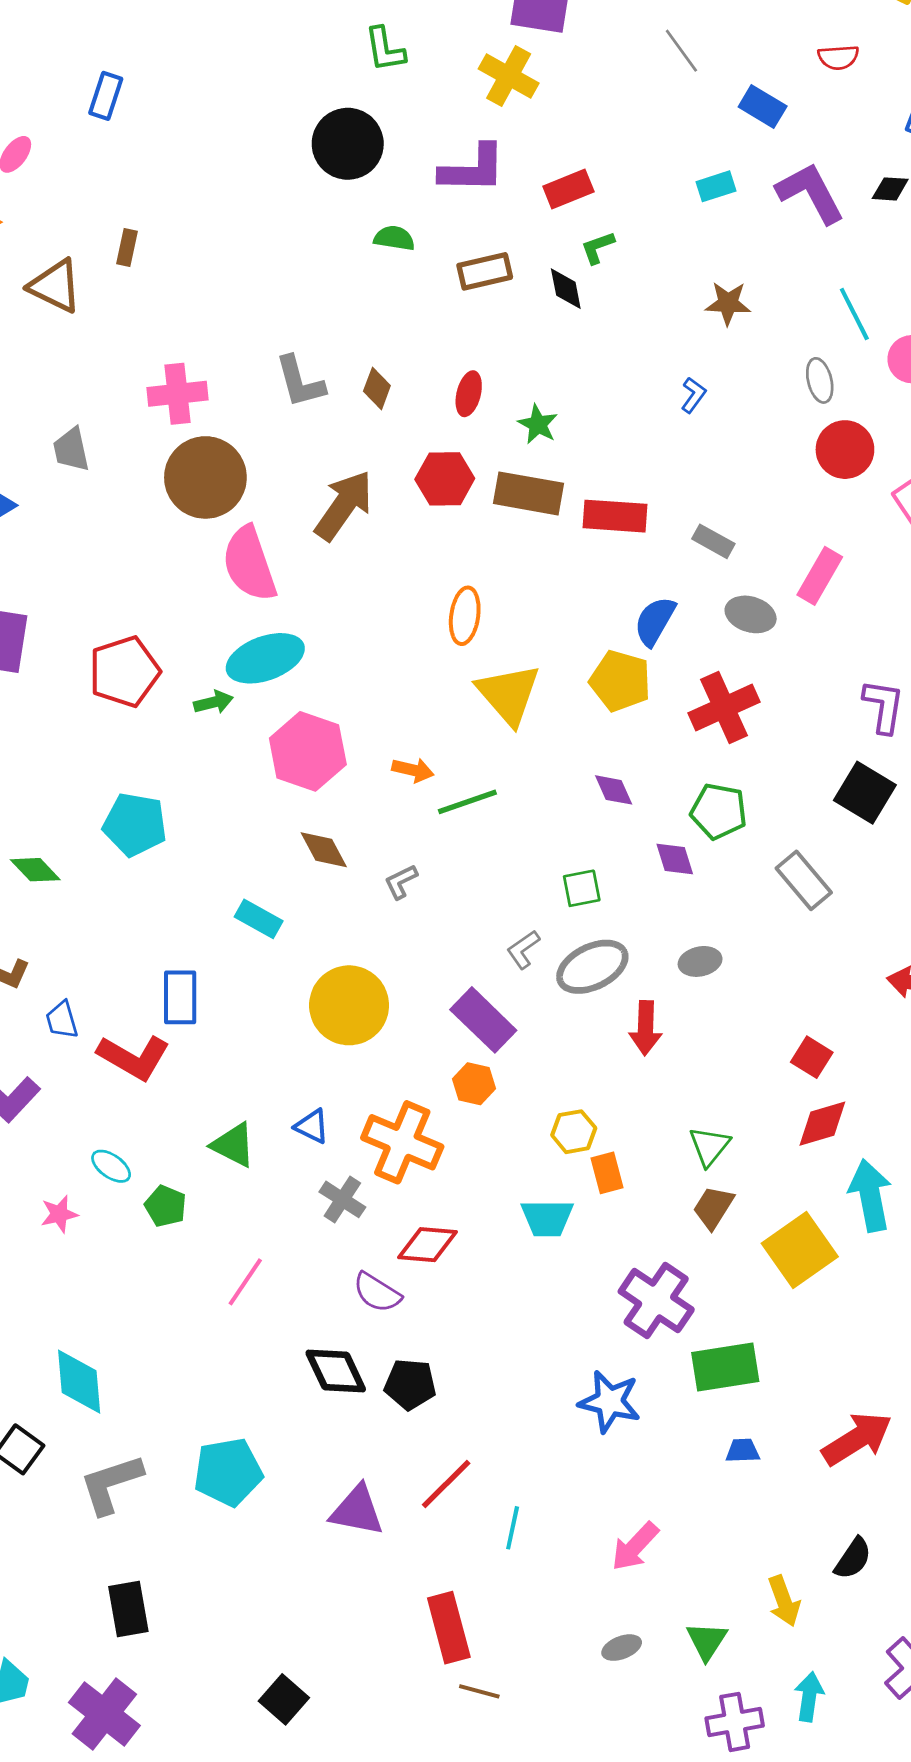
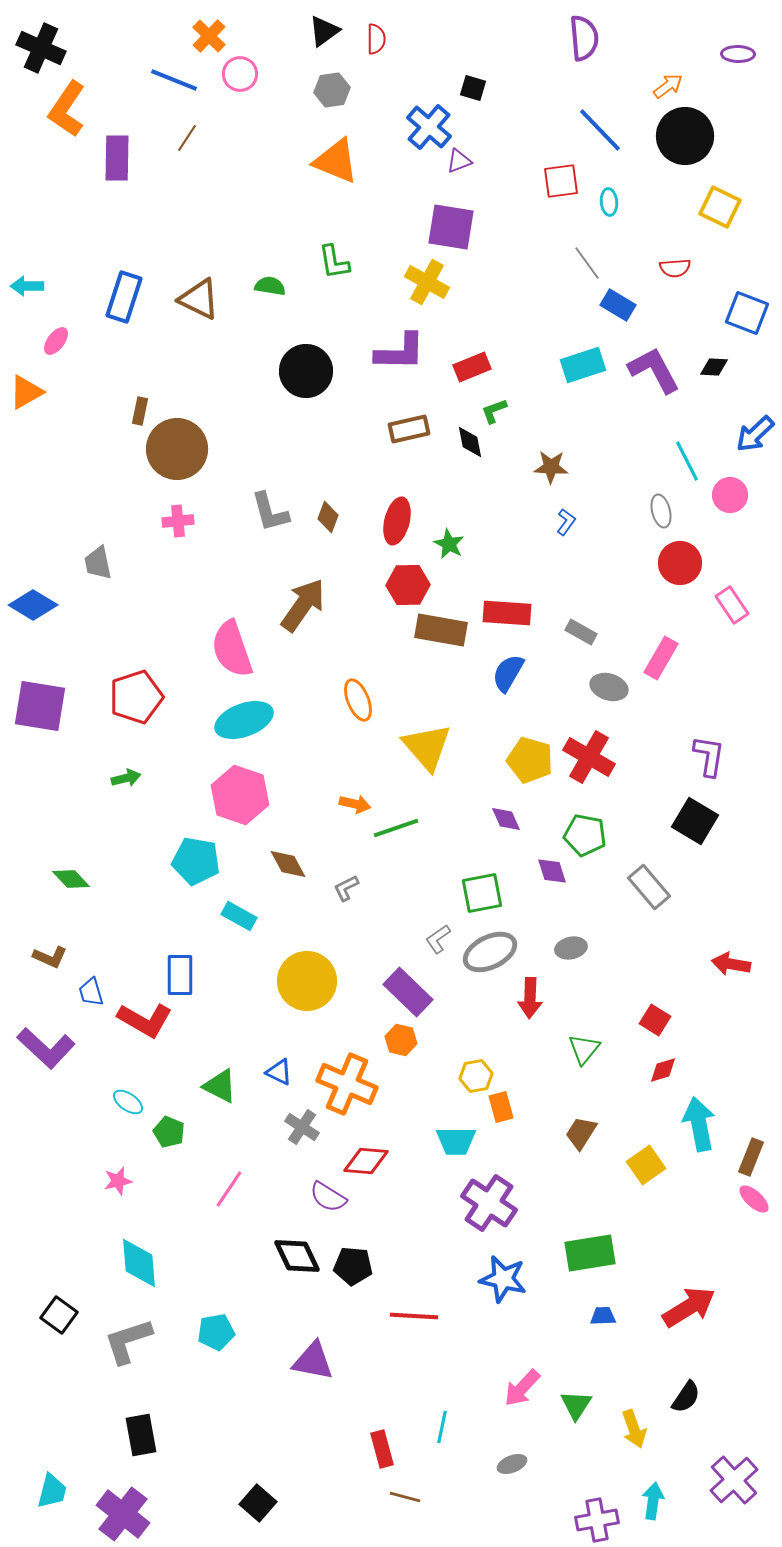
gray line: (681, 51) -> (587, 263), moved
blue rectangle: (106, 96) -> (124, 297), size x1.4
black circle: (348, 144) -> (306, 371), moved
cyan rectangle: (716, 186) -> (583, 365), size x1.5
green semicircle: (394, 238) -> (270, 286), moved
brown triangle: (55, 286) -> (199, 299), moved
brown star: (728, 303) -> (551, 467), moved
pink cross: (178, 394) -> (178, 521), size x0.7
red ellipse: (469, 394) -> (397, 521), size x1.4
brown circle: (205, 477) -> (177, 449), moved
red hexagon: (445, 479) -> (408, 585), moved
brown rectangle: (529, 493) -> (441, 630), moved
orange ellipse: (465, 616) -> (358, 700), moved, turned -30
blue semicircle: (655, 621) -> (508, 673), moved
red pentagon: (124, 672) -> (136, 697), moved
yellow pentagon: (620, 681) -> (530, 760), moved
green arrow: (213, 702) -> (126, 778), moved
red cross: (724, 708) -> (589, 757), turned -36
pink hexagon: (308, 751) -> (240, 795), moved
cyan pentagon: (135, 825) -> (196, 861), moved
green square: (582, 888) -> (482, 893), size x1.4
red diamond: (822, 1124) -> (663, 1070), size x0.7
green triangle: (709, 1146) -> (584, 1049), moved
pink star: (59, 1214) -> (118, 1181), moved
yellow square: (800, 1250) -> (646, 1165), size x0.7
purple cross: (656, 1301) -> (489, 1203), moved
cyan diamond: (79, 1382) -> (139, 1263), moved
cyan pentagon: (228, 1472) -> (216, 1332), size x0.7
red line: (446, 1484) -> (414, 1316), moved, turned 48
cyan line: (513, 1528) -> (442, 1427), moved
red rectangle: (449, 1628) -> (382, 1449), size x0.7
green triangle: (707, 1641) -> (576, 1405), moved

